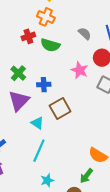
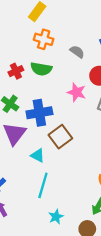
orange cross: (46, 17) -> (44, 39), moved
red cross: (28, 36) -> (16, 71), moved
blue cross: (44, 85) -> (39, 113), size x1.6

